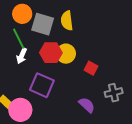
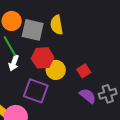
yellow circle: (66, 54) -> (56, 70), moved
red square: (91, 68) -> (84, 71), turned 32
purple semicircle: (87, 105) -> (88, 96), moved

